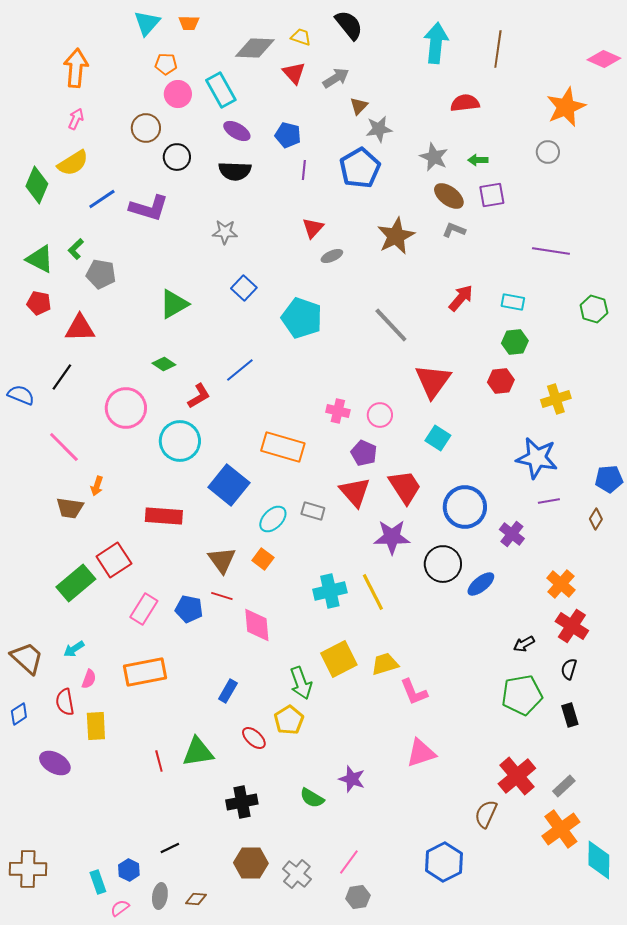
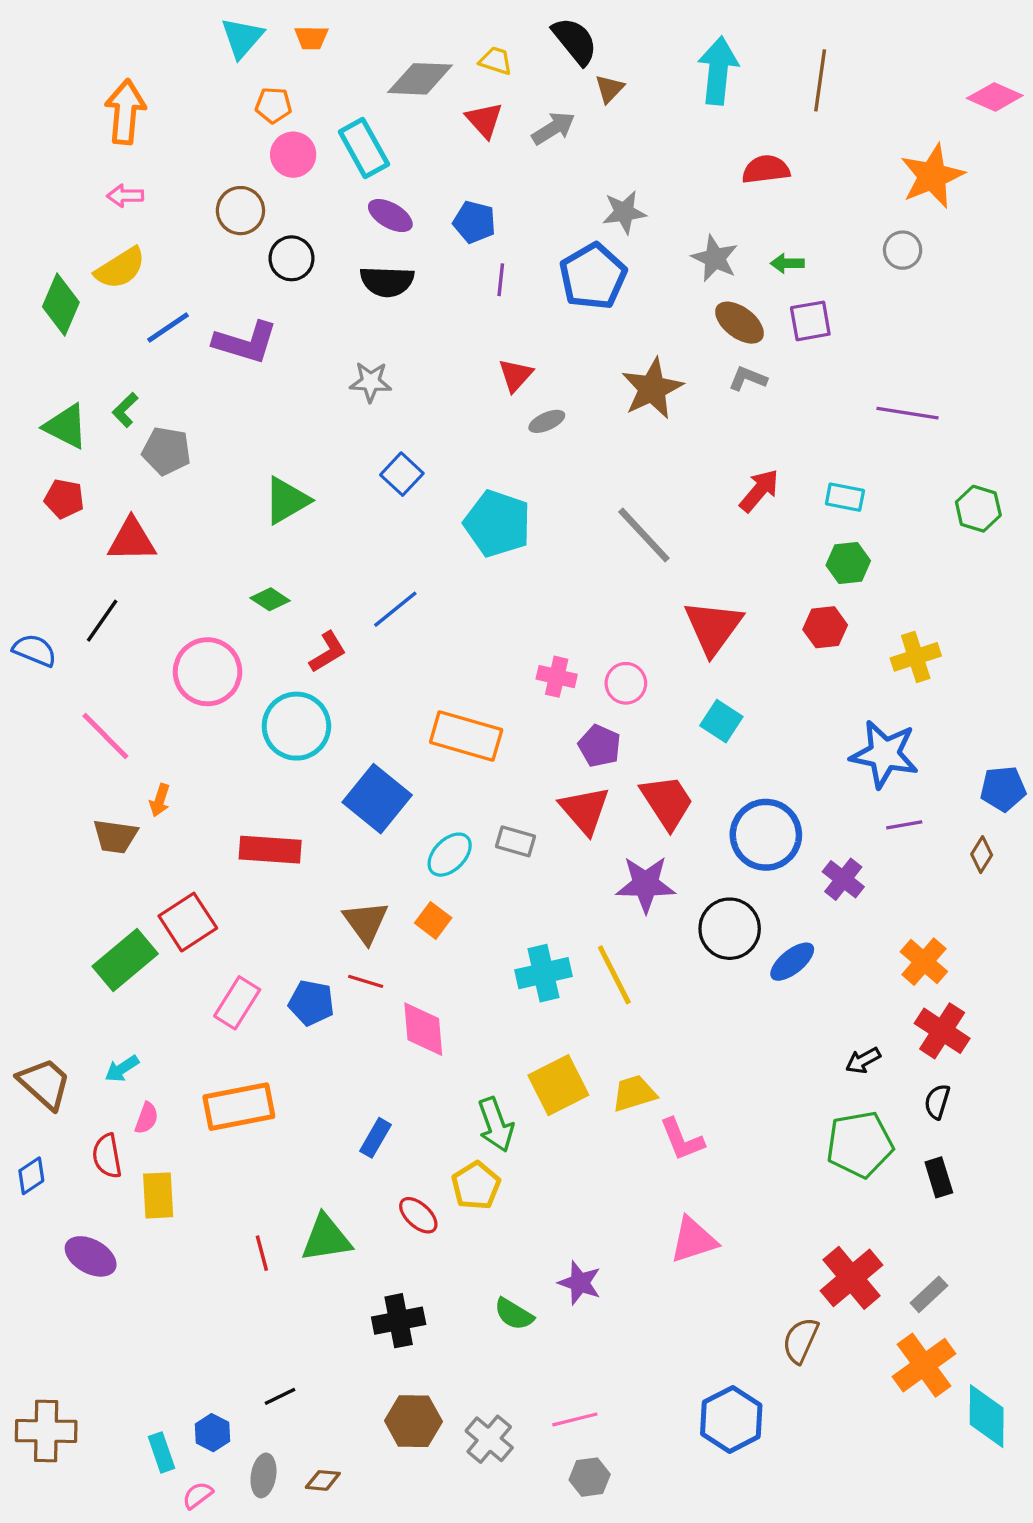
brown triangle: (359, 106) -> (609, 89), moved
pink arrow: (76, 119) -> (125, 196), turned -115
pink line: (349, 862) -> (575, 1419), turned 40

